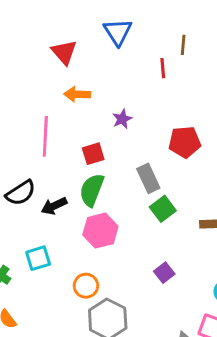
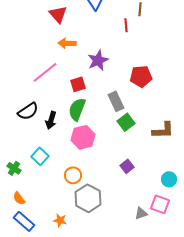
purple star: (122, 119) -> (98, 60), size x1.5
pink line: (45, 136) -> (45, 72), turned 48
black arrow: (54, 206) -> (51, 120), turned -48
cyan square: (38, 258) -> (40, 156), turned -30

